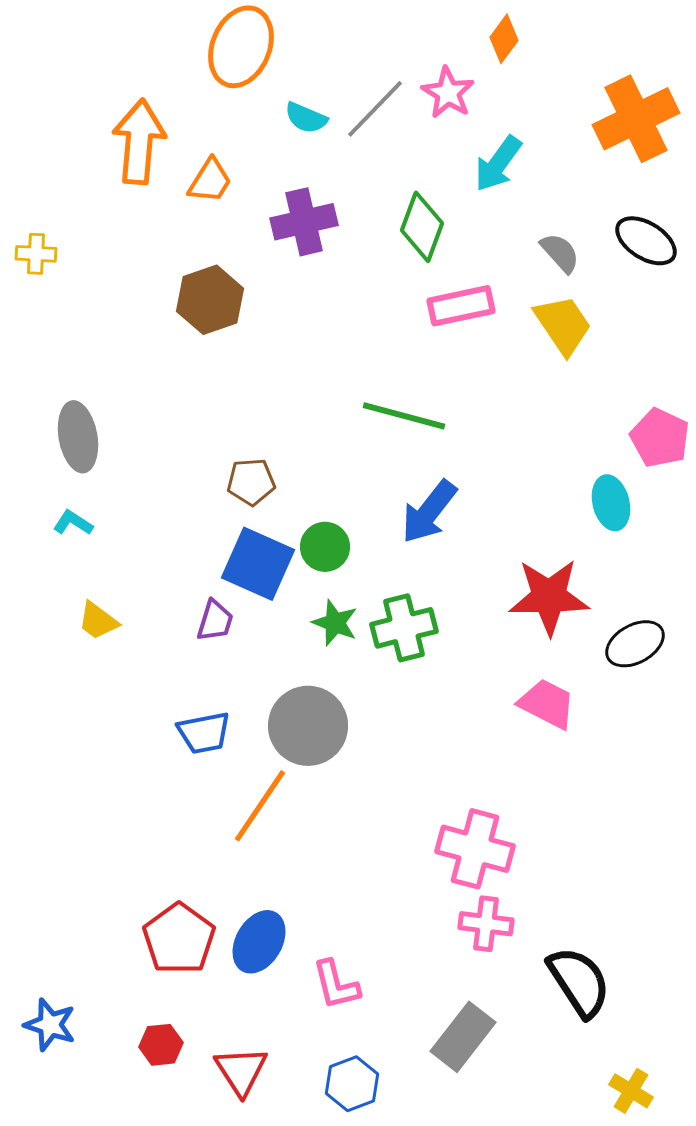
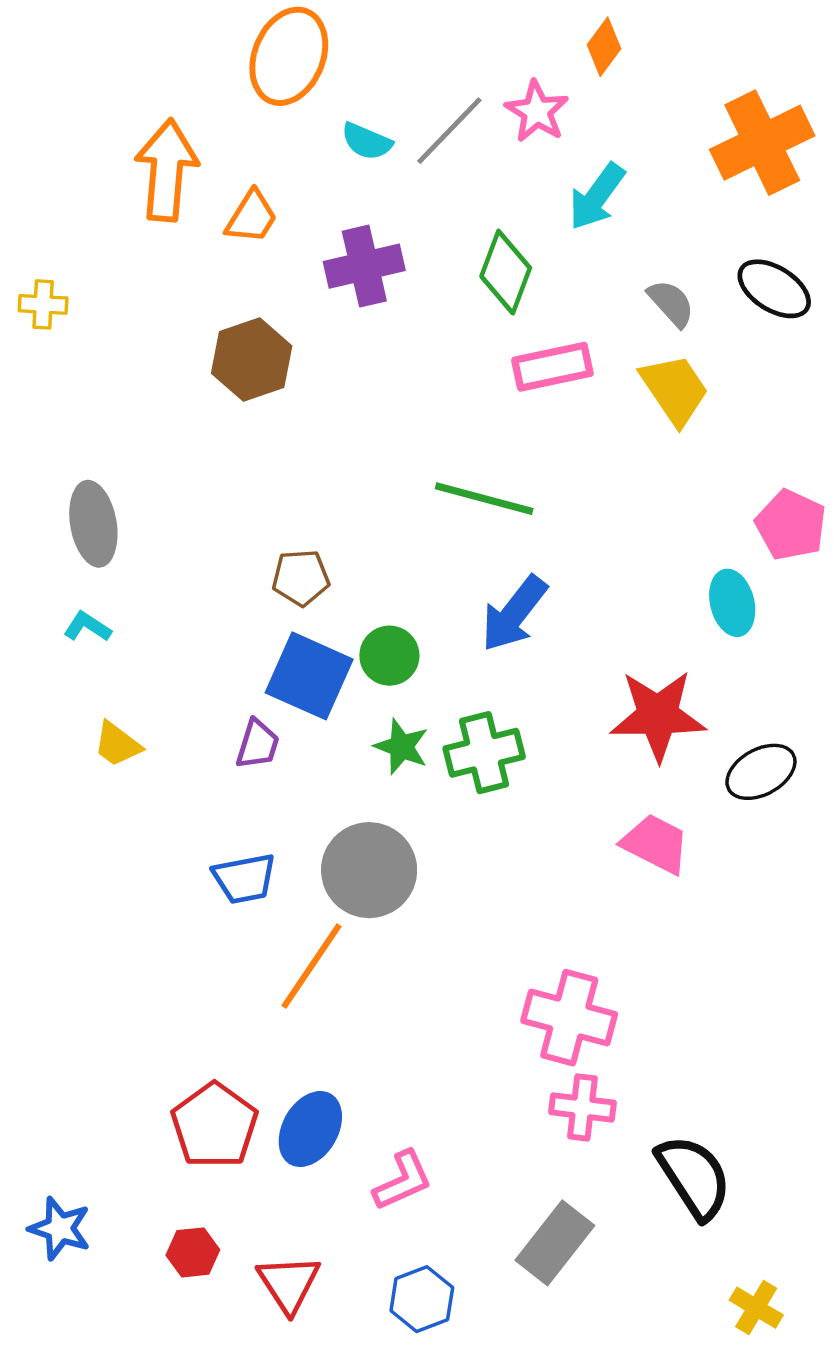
pink L-shape: (336, 985) -> (403, 1181), turned -100

